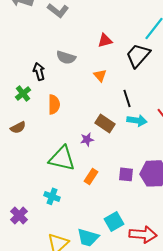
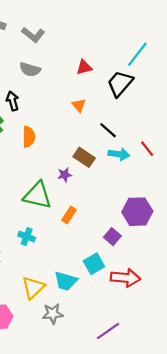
gray semicircle: (66, 57) -> (30, 69), moved
black line: (127, 98) -> (108, 130), turned -30
purple square: (126, 174) -> (112, 237), moved, turned 35

